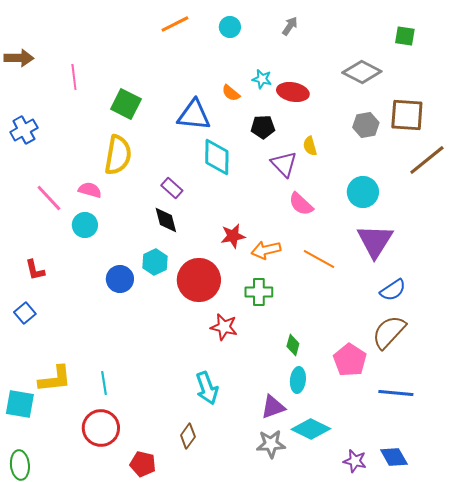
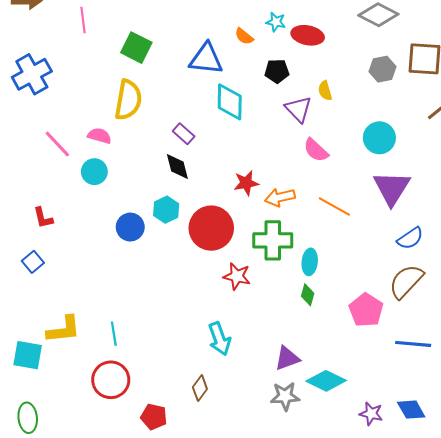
blue cross: (24, 130) -> (32, 74), size x1.4
green cross: (259, 292) -> (273, 240), size x1.4
cyan ellipse: (298, 380) -> (310, 262), moved

